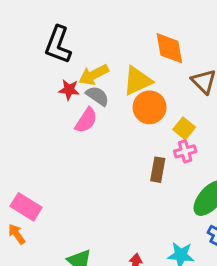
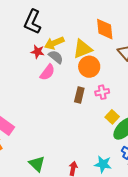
yellow square: (184, 128) -> (112, 117), moved
pink cross: (185, 151) -> (102, 92), moved
brown rectangle: (158, 170) -> (79, 95), moved

